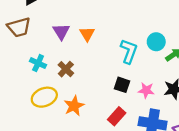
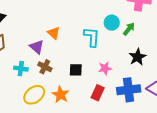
purple triangle: (61, 32) -> (37, 47), moved
black square: (122, 85) -> (76, 70), moved
pink star: (146, 90) -> (105, 68), moved

